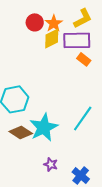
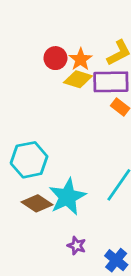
yellow diamond: (52, 38) -> (78, 79), turned 45

